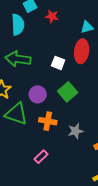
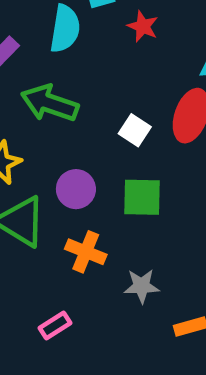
green square: (68, 92) -> (142, 197), turned 30

